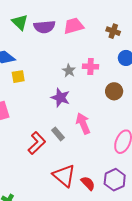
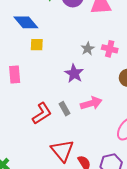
pink arrow: (83, 123) -> (91, 103), turned 85

